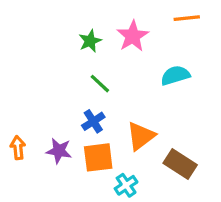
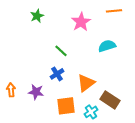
green star: (90, 41) -> (37, 16), moved
orange square: (98, 157) -> (66, 106), moved
cyan cross: (126, 185) -> (91, 112), moved

